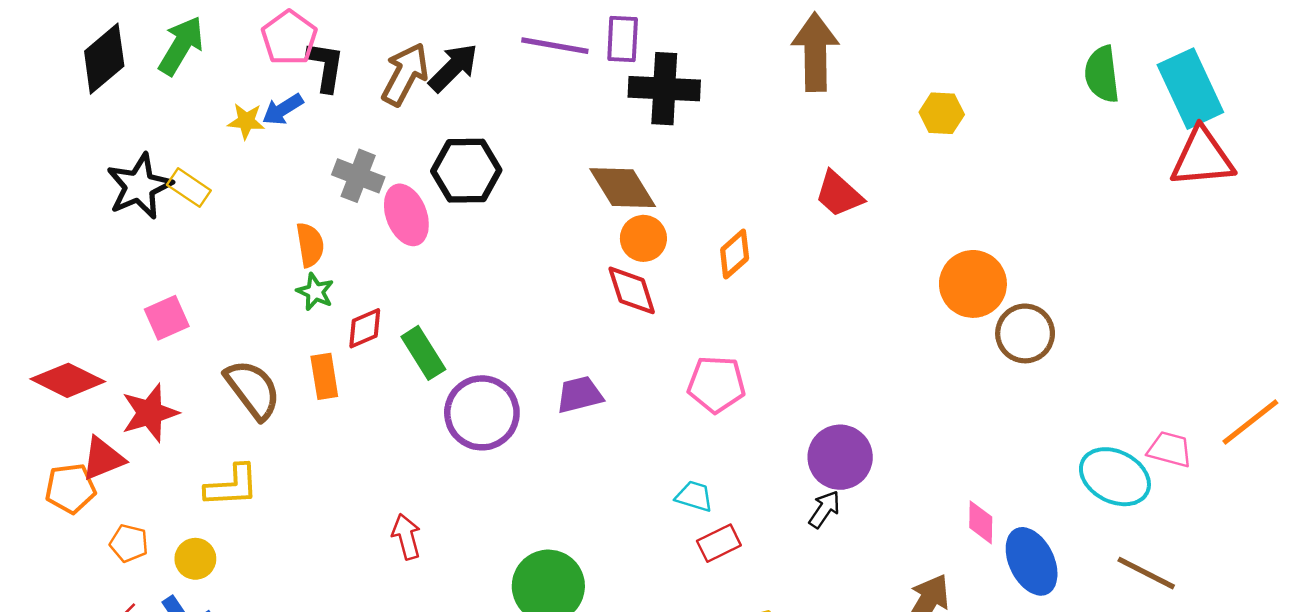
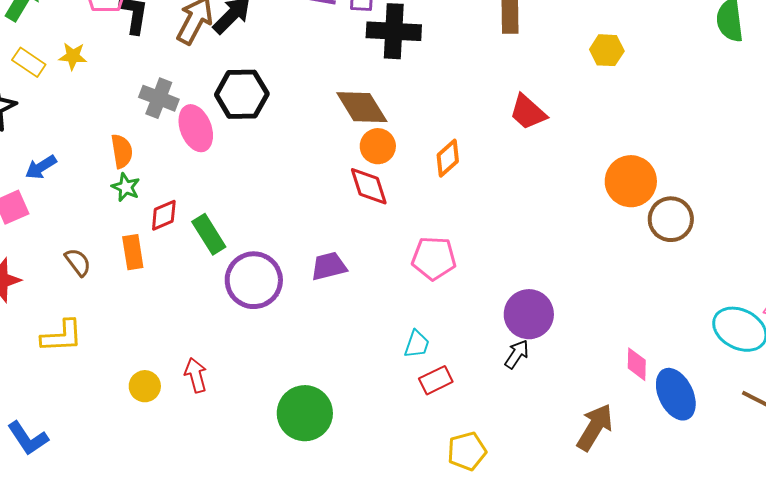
blue arrow: (283, 109) -> (41, 167), moved
yellow rectangle: (189, 188) -> (29, 62), moved
brown semicircle: (253, 389) -> (78, 262), size x0.6
cyan trapezoid: (694, 496) -> (417, 344), turned 92
yellow circle: (195, 559) -> (145, 386), moved

